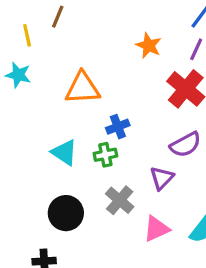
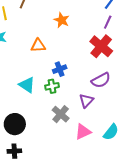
orange star: (149, 46) -> (62, 20), moved
orange triangle: (82, 88) -> (38, 46), size x0.7
black circle: (66, 213) -> (15, 124), moved

